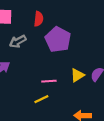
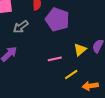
yellow line: (41, 99) -> (71, 74), moved

